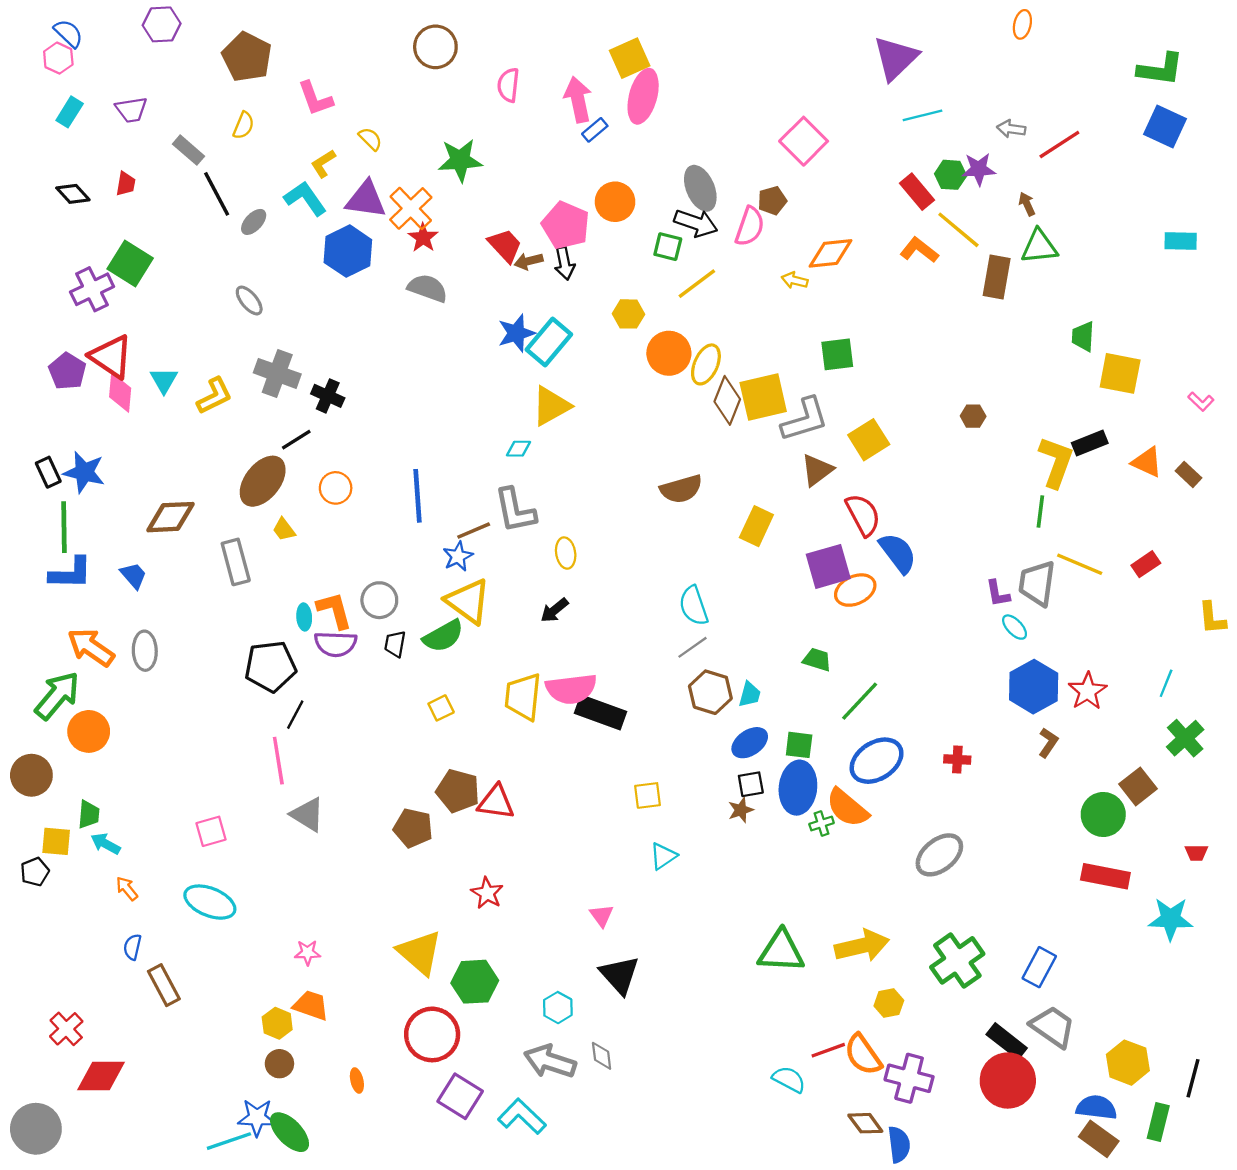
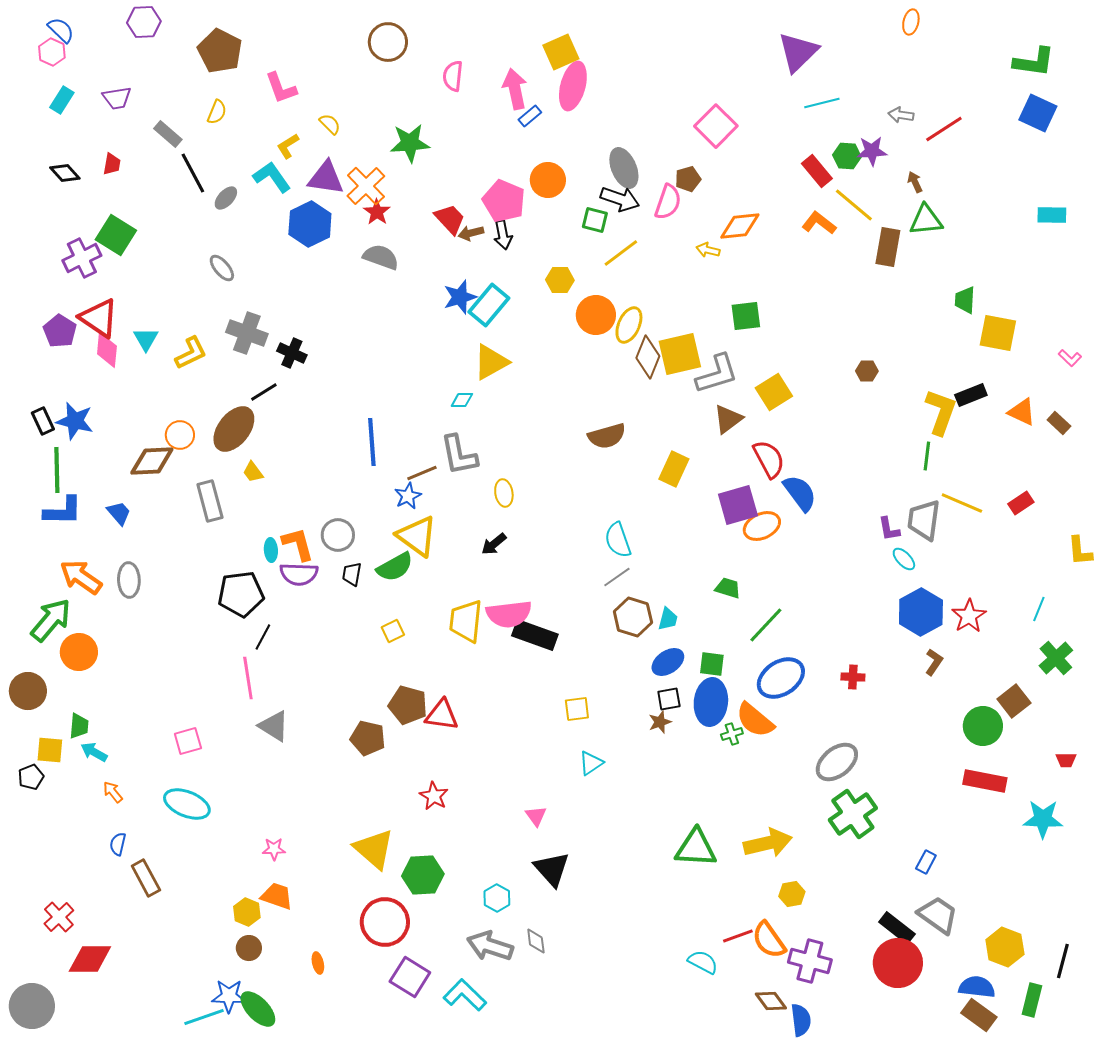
orange circle: (336, 488) -> (180, 435), moved
green cross: (957, 960) -> (853, 814), moved
blue rectangle: (1039, 967) -> (926, 862), size x0.7

